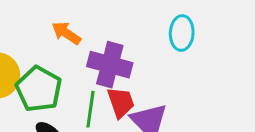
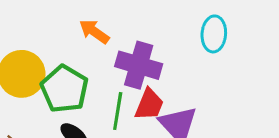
red trapezoid: (121, 102) -> (149, 105), turned 40

